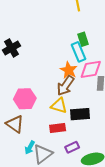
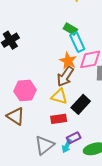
green rectangle: (83, 39) -> (70, 29), moved, turned -40
black rectangle: (80, 114) -> (81, 104), turned -42
cyan arrow: (30, 147) -> (67, 146), moved

